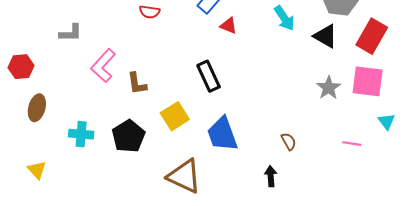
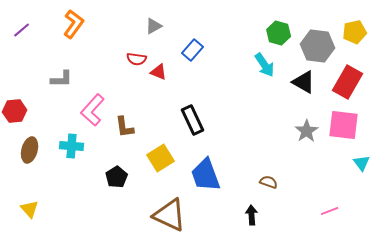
red triangle: (229, 26) -> (159, 72), moved
cyan cross: (81, 134) -> (72, 146), moved
black pentagon: (128, 136) -> (117, 177), size x0.7
brown semicircle: (289, 141) -> (269, 182), turned -42
pink line: (352, 144) -> (330, 211), moved, turned -30

